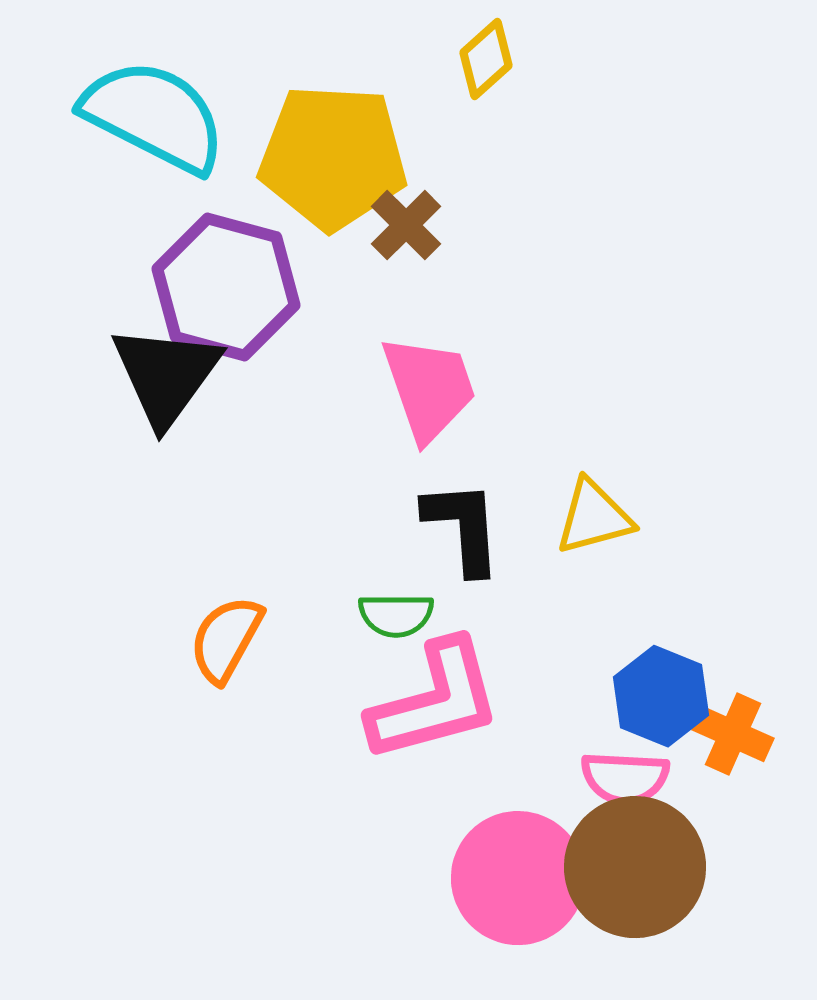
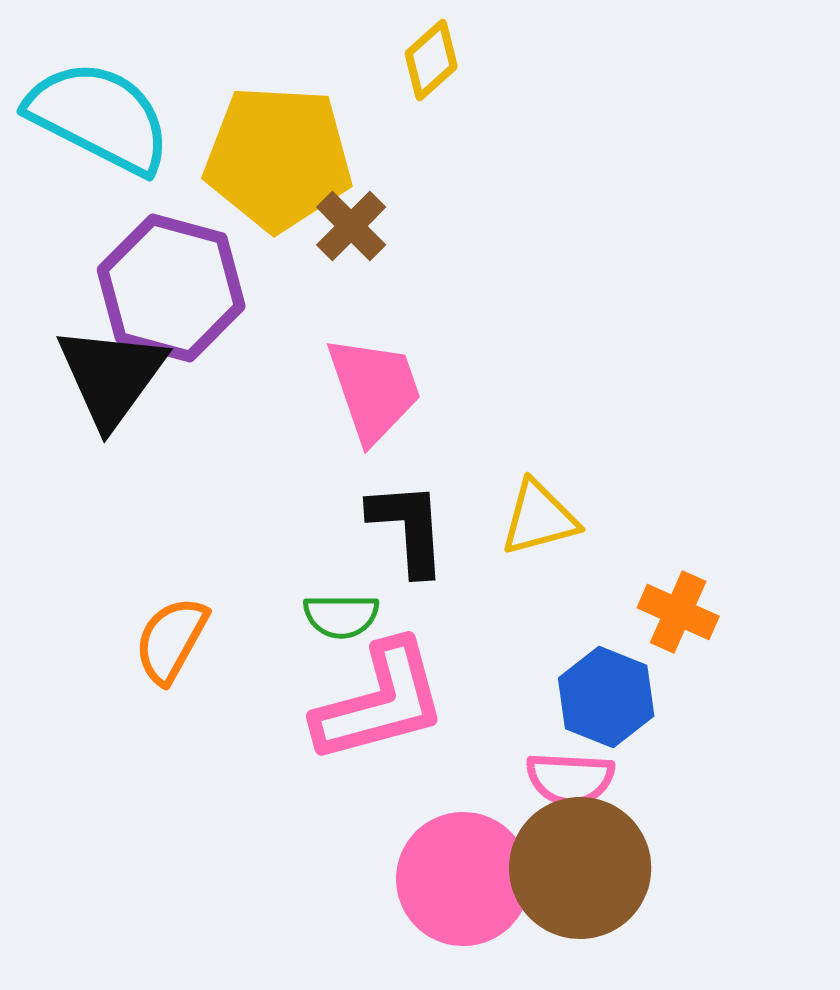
orange cross: (733, 734) -> (678, 612), moved

